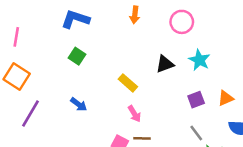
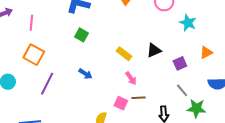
cyan star: (199, 60) -> (188, 23), moved
black triangle: (165, 64) -> (154, 50), moved
orange triangle: (226, 98) -> (206, 52), moved

